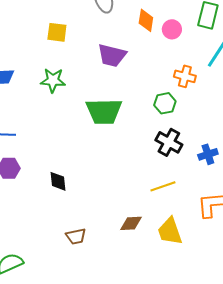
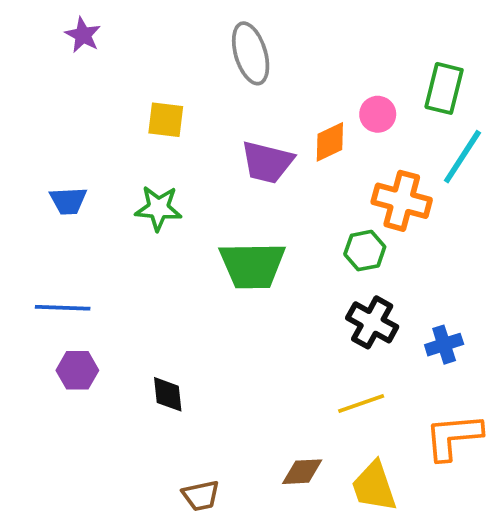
orange diamond: (146, 20) -> (330, 142), moved, turned 55
orange cross: (185, 76) -> (402, 201), size x1.4

